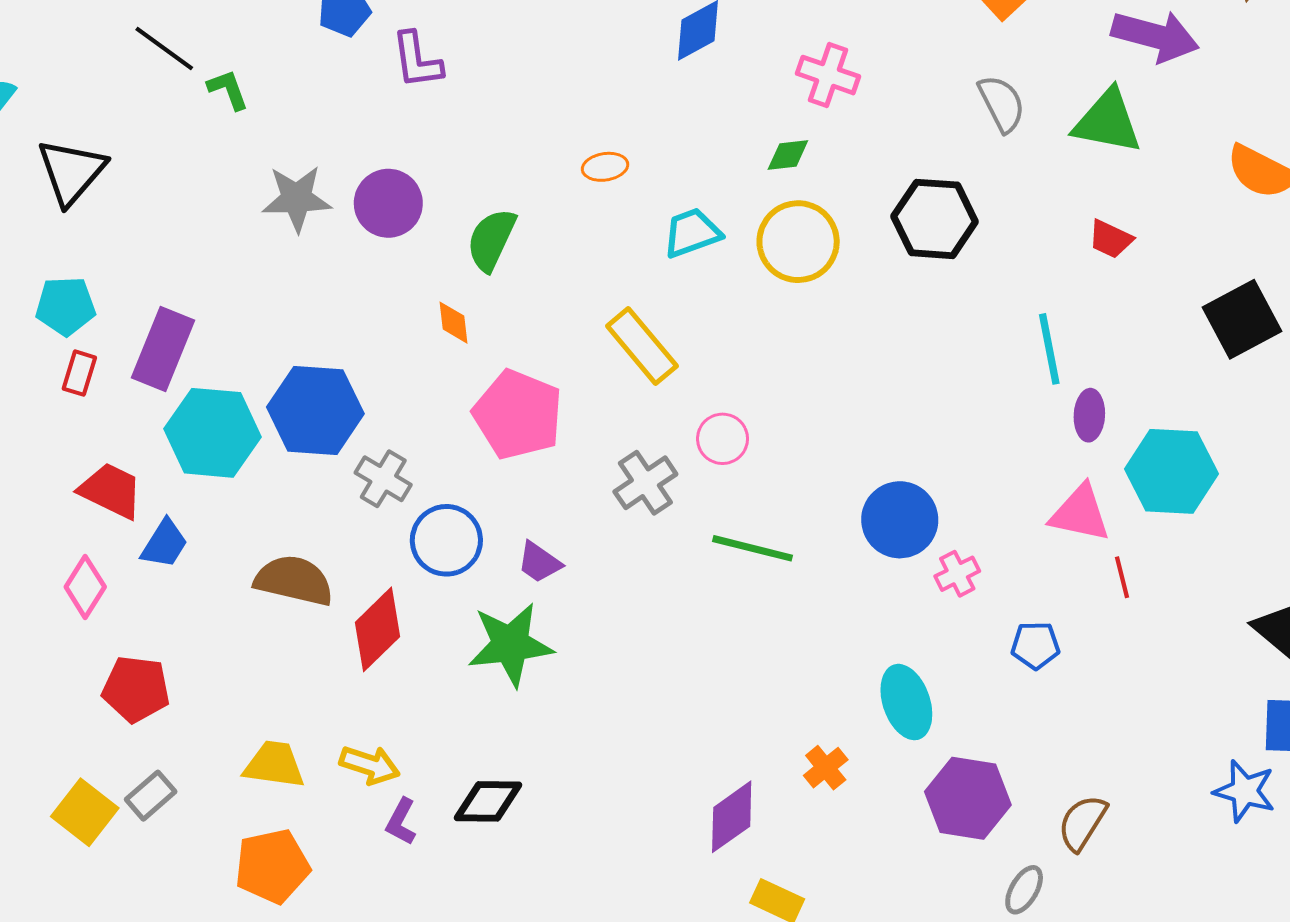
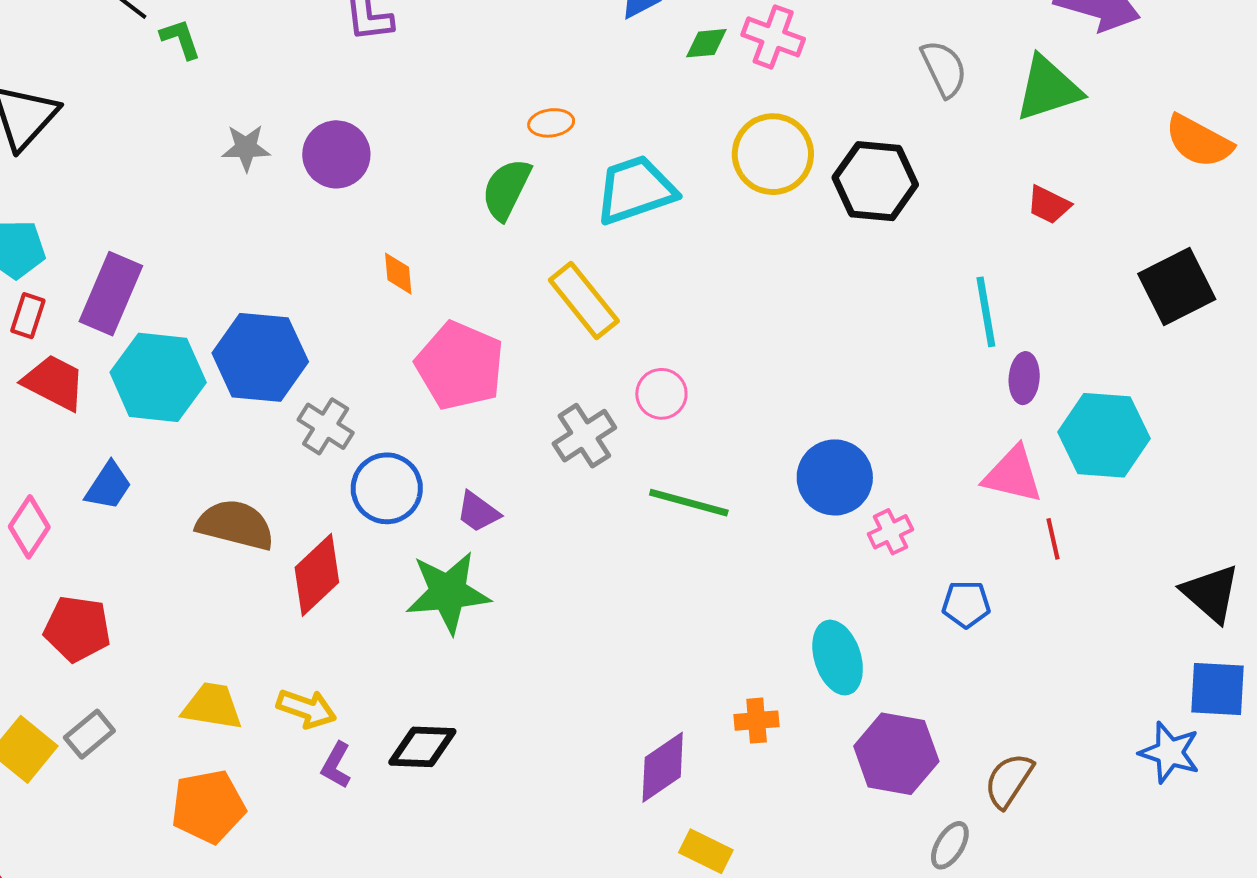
green triangle: (1107, 122) -> (1048, 89), turned -30
green diamond: (788, 155) -> (706, 43), moved
gray star: (297, 199) -> (246, 148), size x0.7
cyan trapezoid: (692, 233) -> (635, 190), size x1.4
green semicircle: (491, 240) -> (506, 189), moved
yellow circle: (798, 242) -> (773, 154), moved
red trapezoid: (111, 491) -> (54, 382), moved
orange cross: (826, 768) -> (757, 721), turned 33

